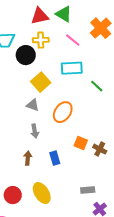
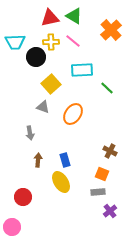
pink line: (73, 40) -> (73, 41), moved
gray arrow: (35, 131) -> (30, 133), moved
orange square: (81, 143) -> (102, 174), moved
yellow ellipse: (42, 193) -> (61, 182), moved

